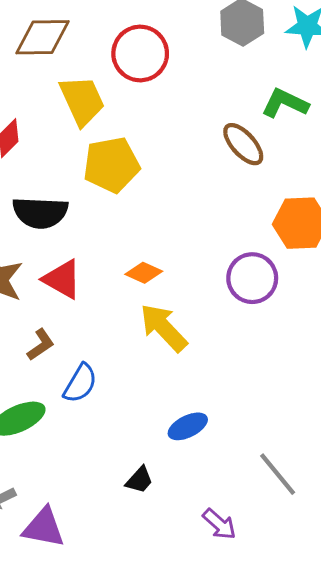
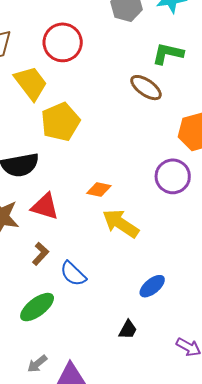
blue semicircle: (80, 383) -> (73, 274), turned 116

